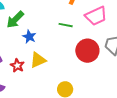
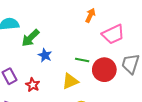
green line: (66, 25) -> (82, 60), moved
yellow triangle: (38, 60) -> (70, 81), moved

